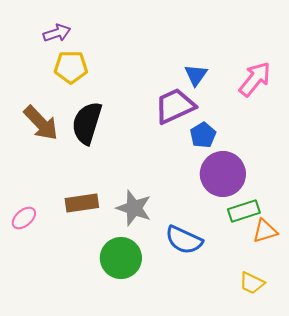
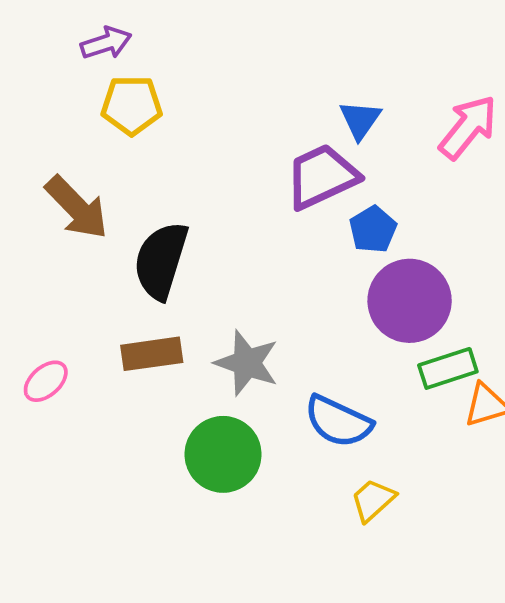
black semicircle: (87, 123) -> (161, 261), moved
yellow trapezoid: (252, 283) -> (373, 500), moved, turned 112

